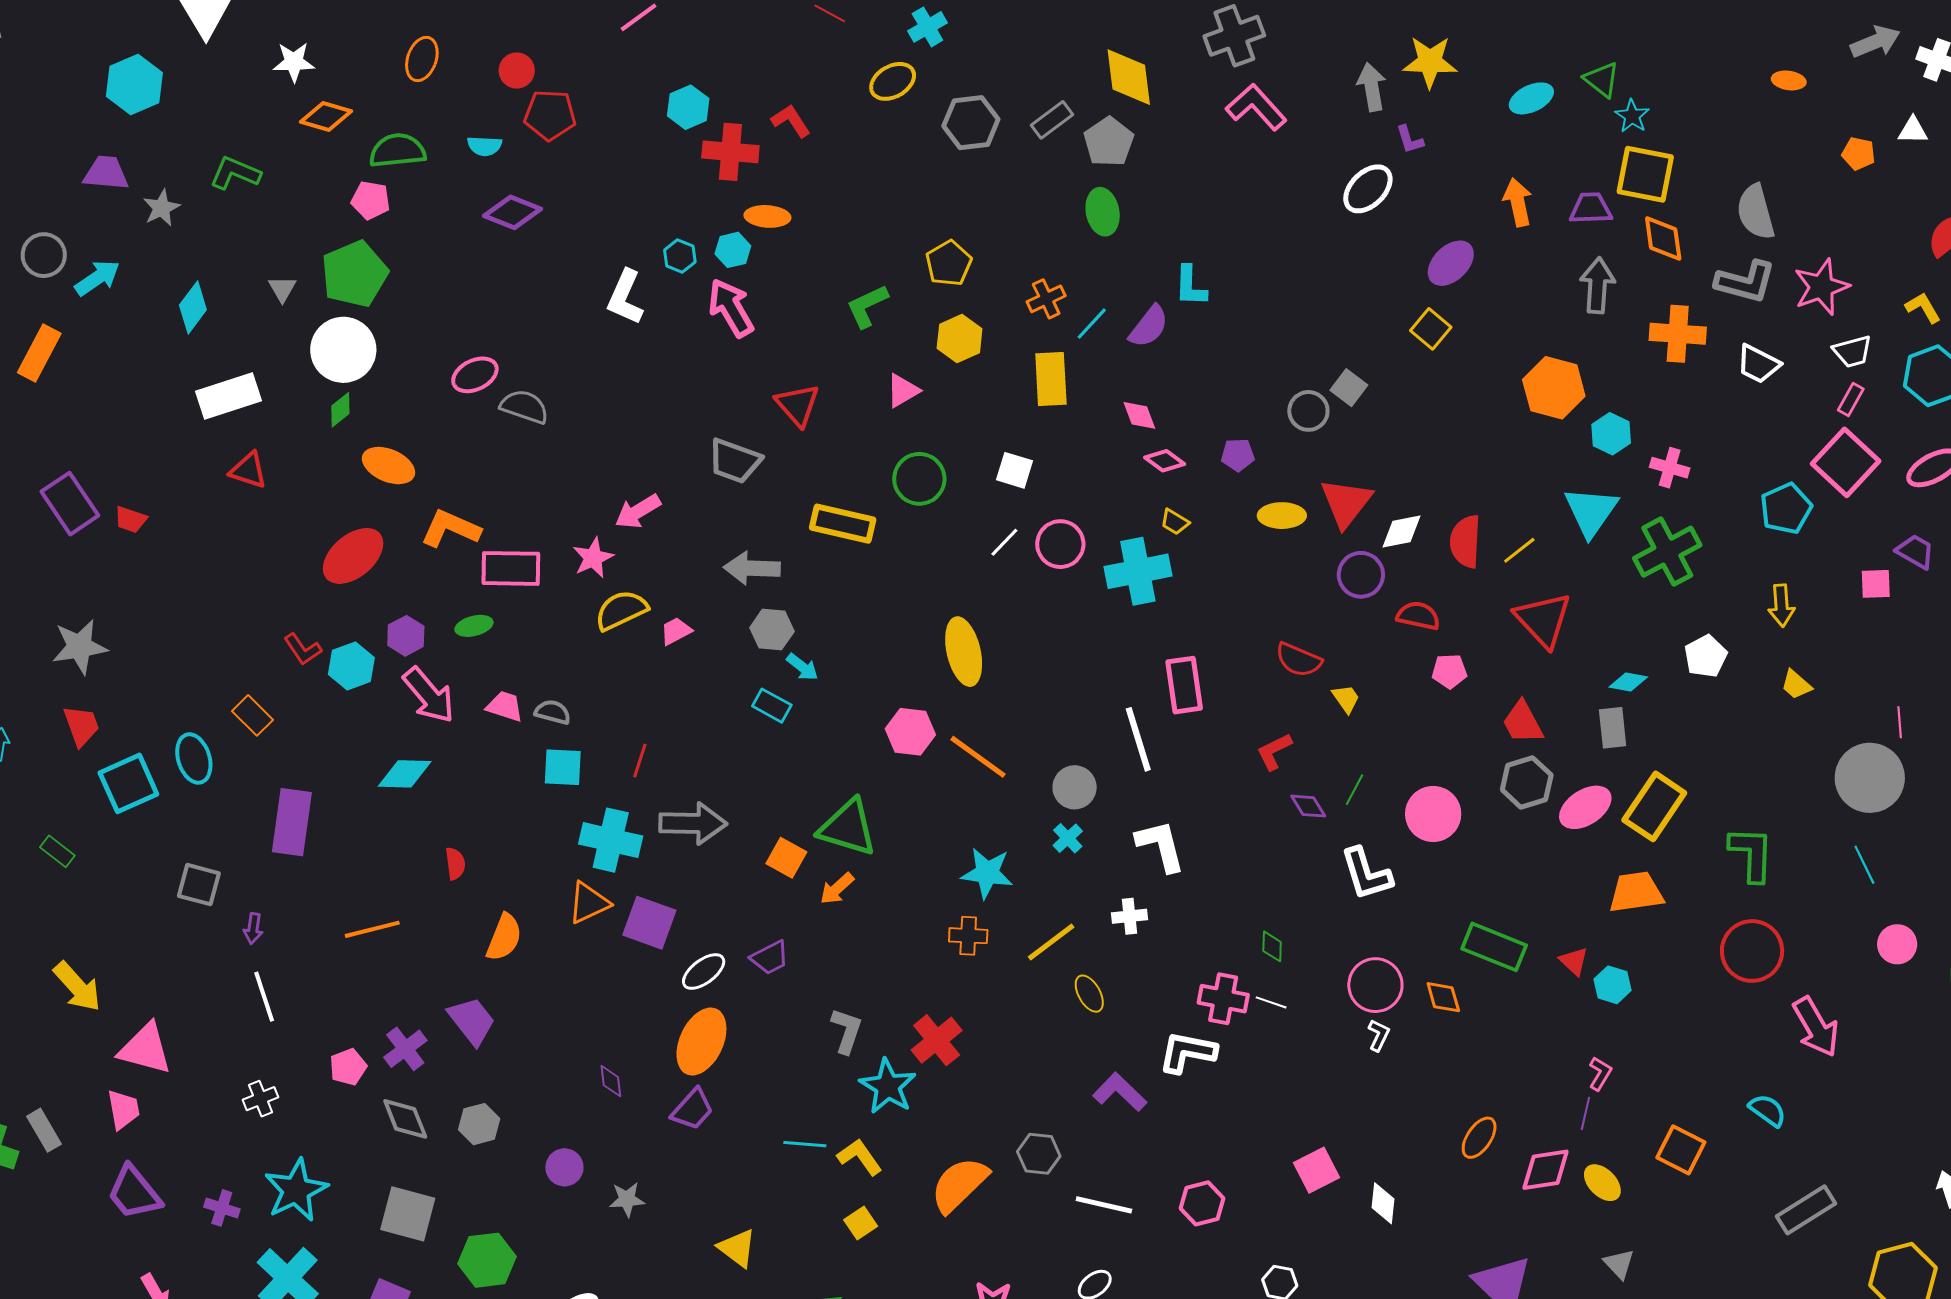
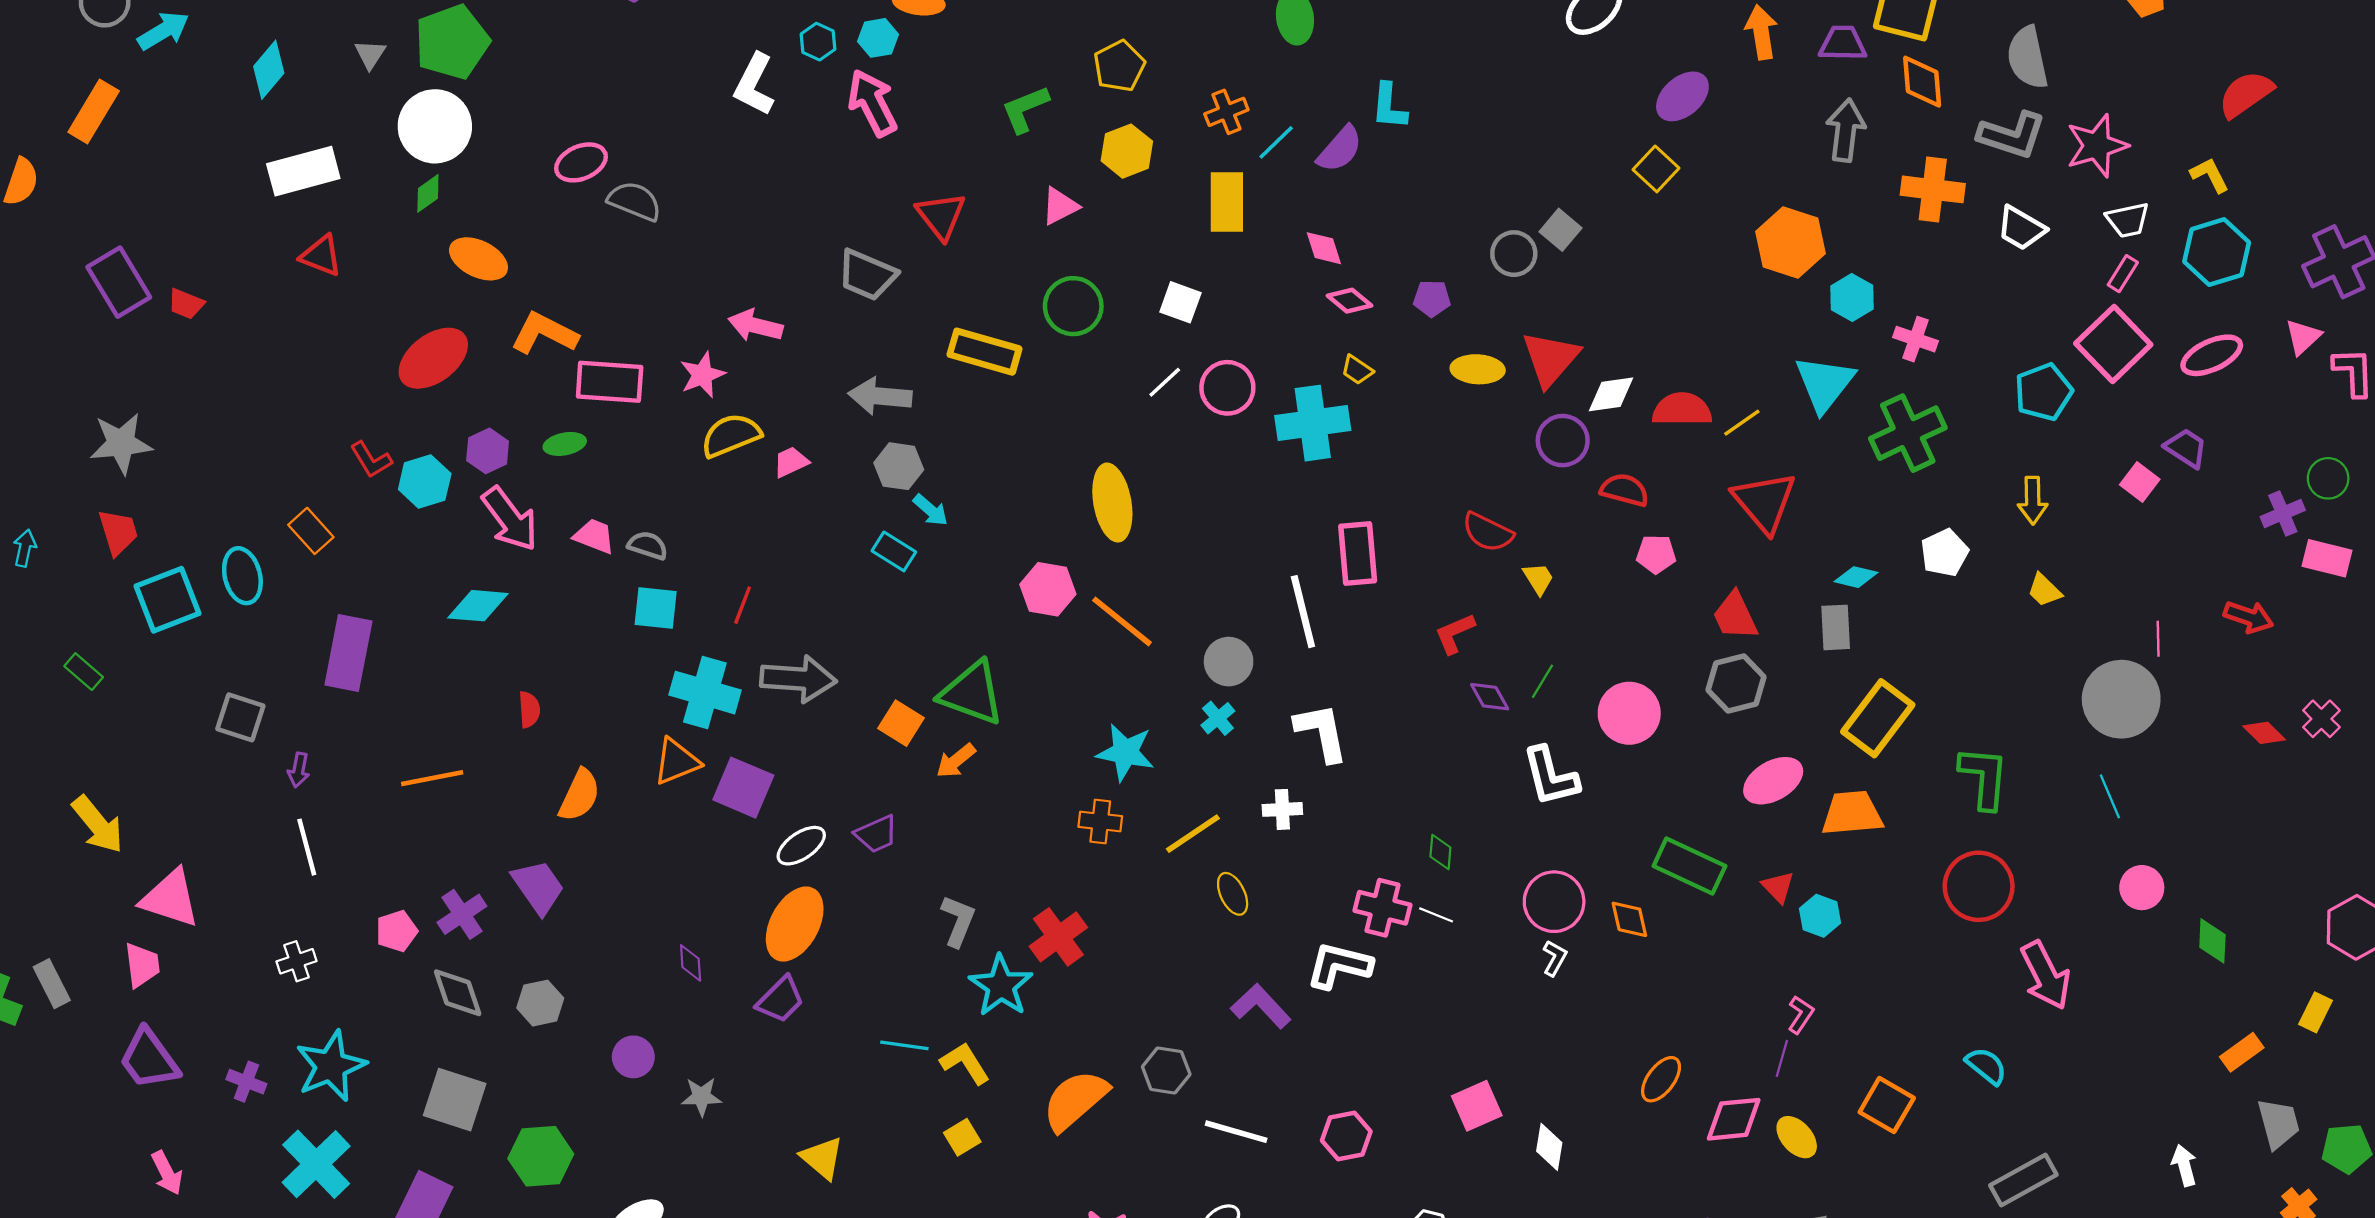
pink arrow: (638, 511) -> (755, 326), turned 42
red semicircle: (1465, 541) -> (1682, 409), turned 84
pink square: (1876, 584) -> (2140, 482), turned 36
pink ellipse: (1585, 807) -> (1773, 781), moved

